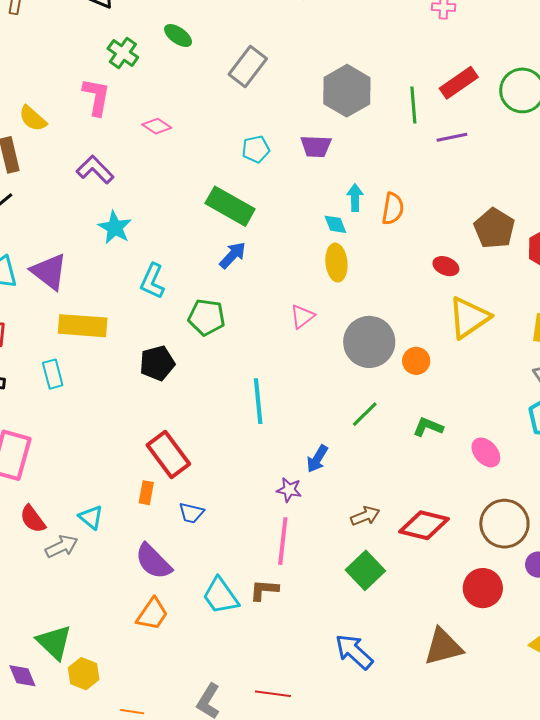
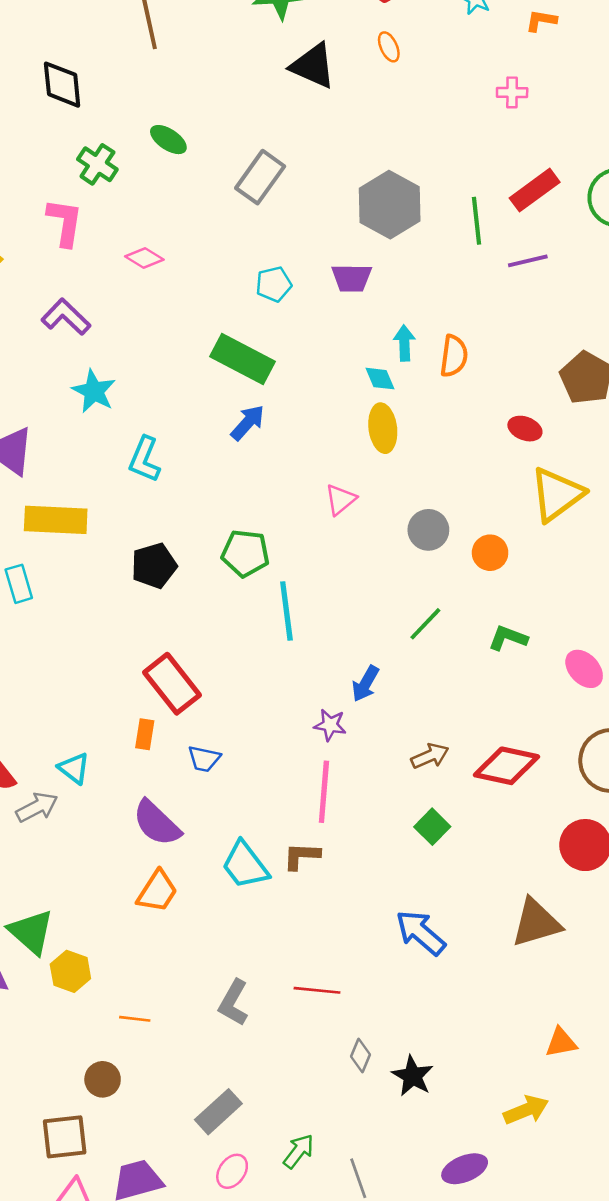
green pentagon: (207, 317) -> (245, 553), moved
gray circle: (369, 342) -> (428, 530), size x0.6
green square: (365, 570) -> (432, 827), size x0.7

